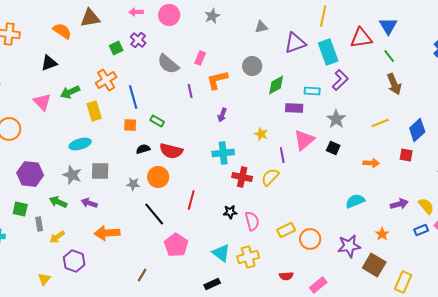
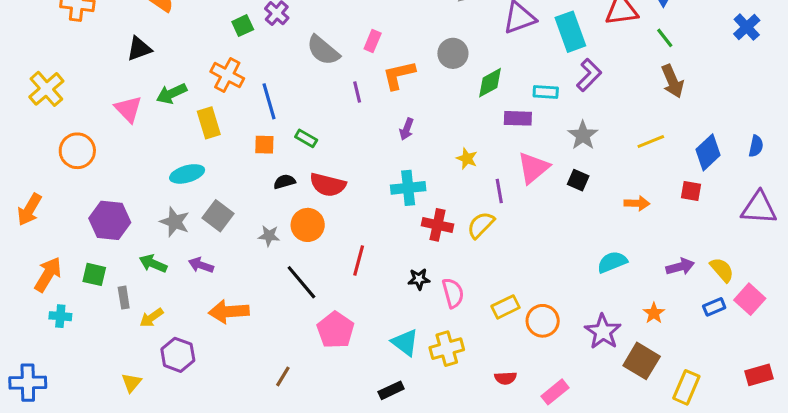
orange cross: (106, 80) -> (227, 75), turned -30
gray square: (100, 171) -> (218, 216), turned 36
purple star: (349, 246) -> (603, 332), turned -30

